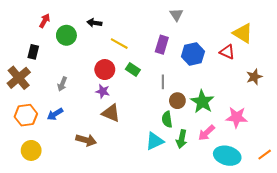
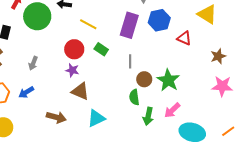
green circle: (66, 35) -> (37, 16), size x1.4
purple rectangle: (162, 45) -> (129, 25), size x1.4
red triangle: (227, 52) -> (184, 38), moved
blue hexagon: (193, 54) -> (159, 20), moved
pink star: (237, 117) -> (222, 86), moved
cyan triangle: (155, 141) -> (96, 118), moved

